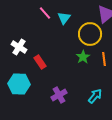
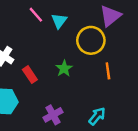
green star: (83, 57) -> (64, 68), moved

